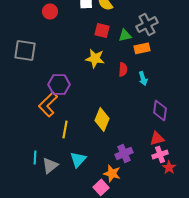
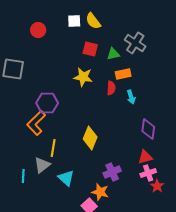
gray cross: (147, 24) -> (135, 43), turned -30
orange rectangle: (142, 48) -> (123, 74), moved
cyan triangle: (78, 159) -> (66, 178), turned -30
gray triangle: (50, 165) -> (42, 165), moved

